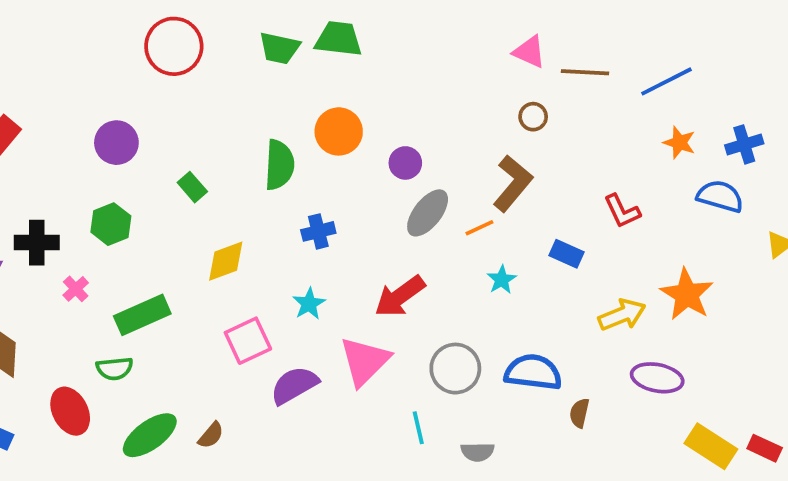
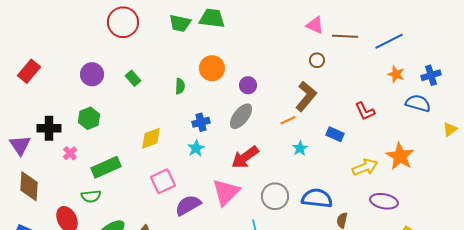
green semicircle: (279, 165) -> (180, 86), size x0.6
green rectangle: (192, 187) -> (133, 78), moved
gray ellipse: (428, 213) -> (241, 116), moved
cyan star: (309, 304) -> (196, 148), moved

